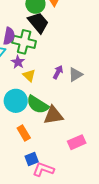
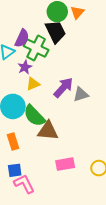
purple arrow: (58, 72) -> (63, 88), size x1.5
yellow triangle: (29, 76) -> (33, 84), turned 40
pink L-shape: (43, 169) -> (24, 184), turned 30

